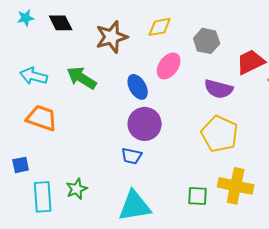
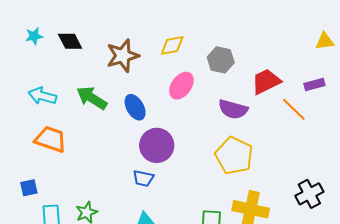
blue ellipse: (138, 87) -> (135, 107), moved

